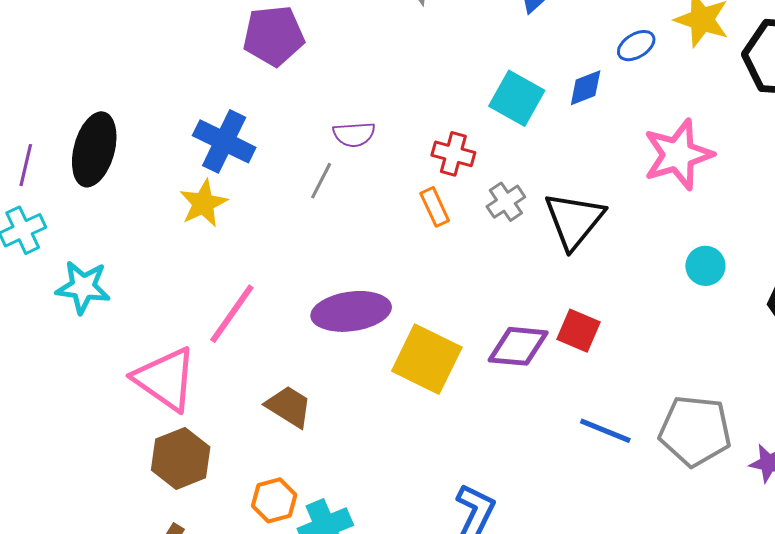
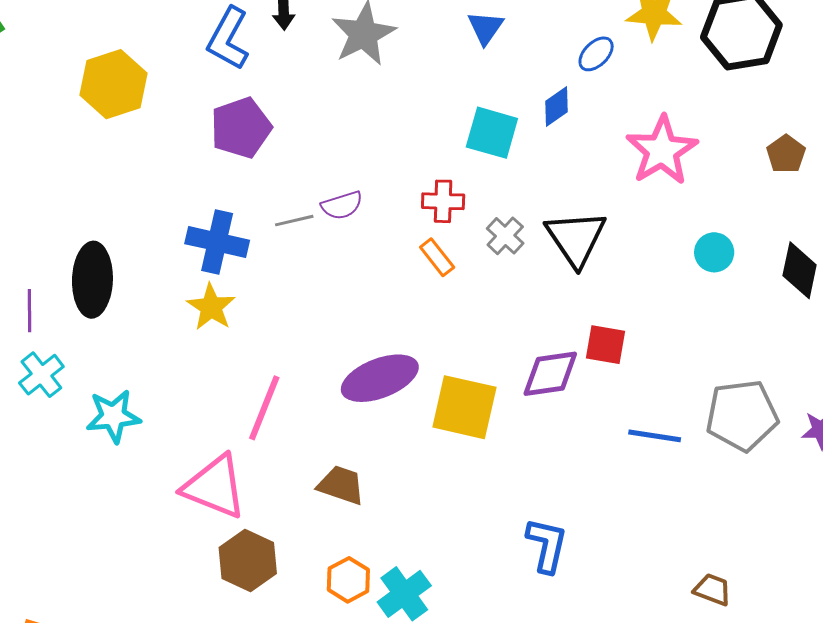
gray line: (321, 181) -> (294, 221), moved, turned 63

